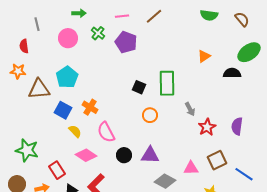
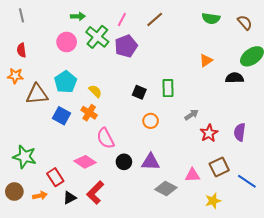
pink line: (122, 16) -> (122, 19), turned -56
gray line: (37, 24) -> (22, 15), moved
green cross: (98, 33) -> (97, 37), size x1.6
purple pentagon: (126, 42) -> (126, 46), turned 30
green rectangle: (167, 83) -> (168, 88), size x0.7
gray arrow: (190, 109) -> (192, 115), turned -96
yellow semicircle: (75, 131) -> (95, 91), moved

